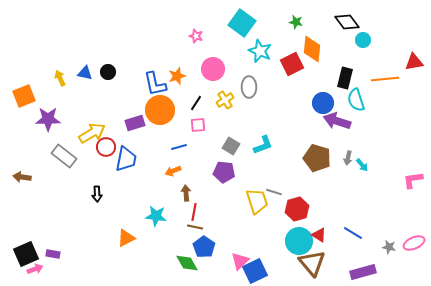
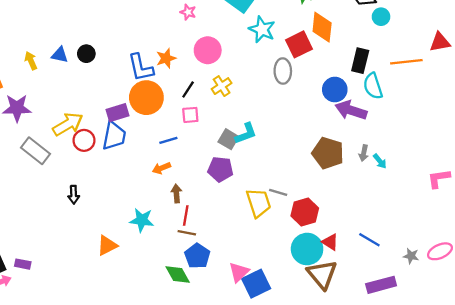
gray ellipse: (249, 87) -> (283, 71), moved
cyan L-shape: (263, 145) -> (246, 133), moved
blue trapezoid: (126, 159) -> (114, 136), moved

